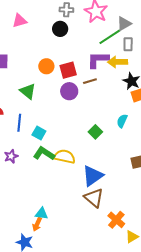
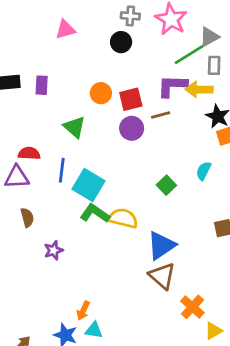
cyan square: (39, 133) -> (89, 185), size x1.6
purple star: (11, 156) -> (54, 250), moved
cyan triangle: (42, 213) -> (94, 330), moved

